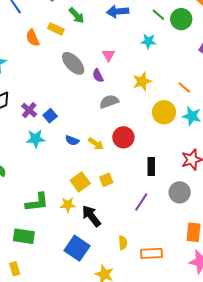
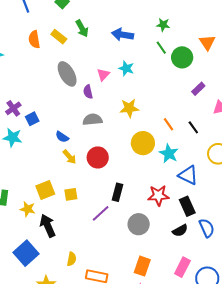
cyan star: (148, 41) -> (126, 68), moved
blue semicircle: (72, 140) -> (62, 137), moved
purple line: (141, 202) -> (101, 213), moved

